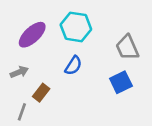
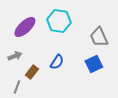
blue semicircle: (73, 66) -> (57, 62), moved

